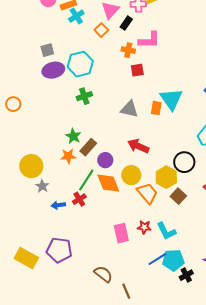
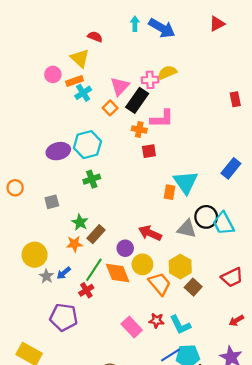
black rectangle: (126, 23) -> (137, 100), size x1.6
gray square: (47, 50) -> (52, 202), moved
gray triangle: (129, 109) -> (187, 229), moved
purple circle: (105, 160) -> (125, 248), moved
black circle: (184, 162) -> (206, 217), moved
blue arrow: (58, 205) -> (64, 273), moved, turned -32
pink rectangle: (121, 233) -> (132, 327), turned -30
purple pentagon: (59, 250) -> (64, 317), moved

